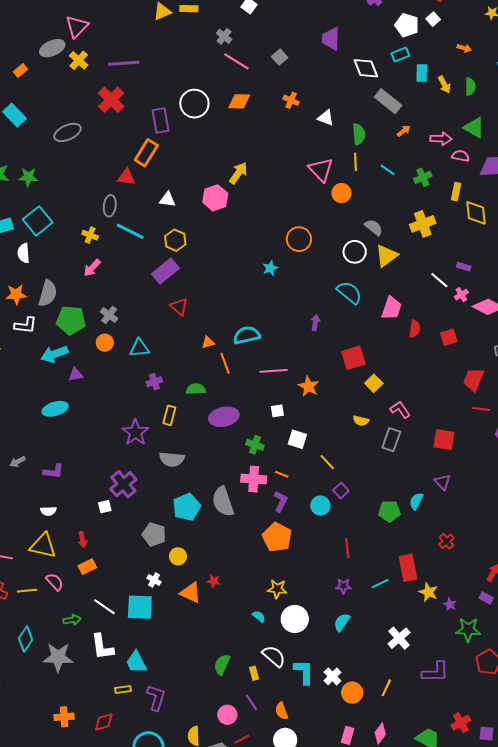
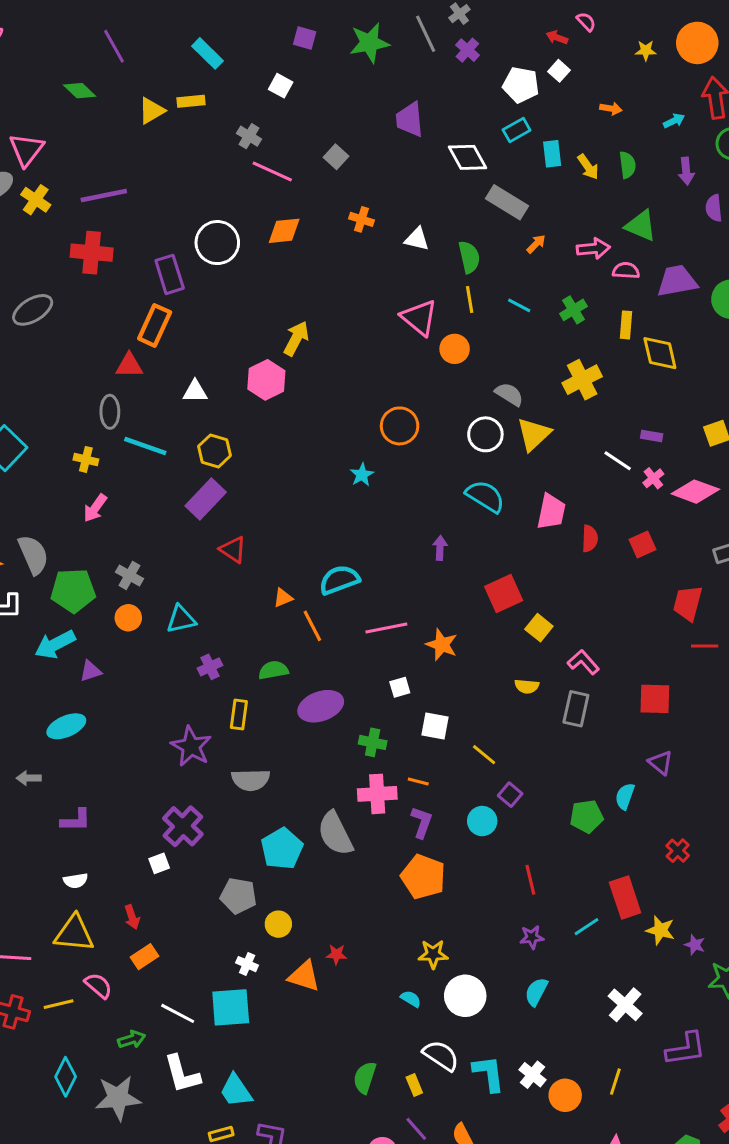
red cross: (111, 100) -> (92, 253), turned -32
gray semicircle: (48, 293) -> (33, 555), turned -32
gray arrow: (18, 462) -> (29, 778), moved, turned 35

